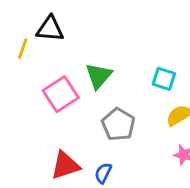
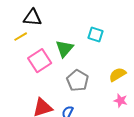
yellow line: (23, 49) -> (21, 37), moved, turned 40
cyan square: (164, 79) -> (96, 35), moved

